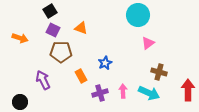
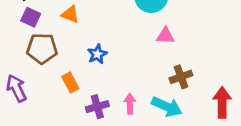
pink triangle: (148, 43) -> (165, 36), turned 40
blue star: (105, 63) -> (97, 54), moved
brown cross: (159, 72) -> (181, 77), turned -35

